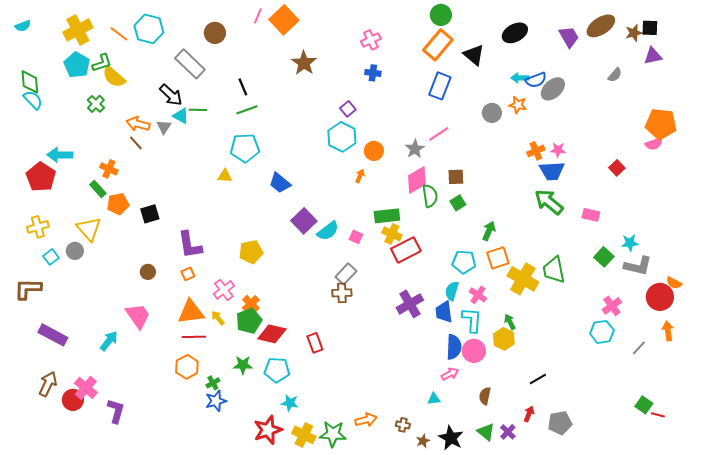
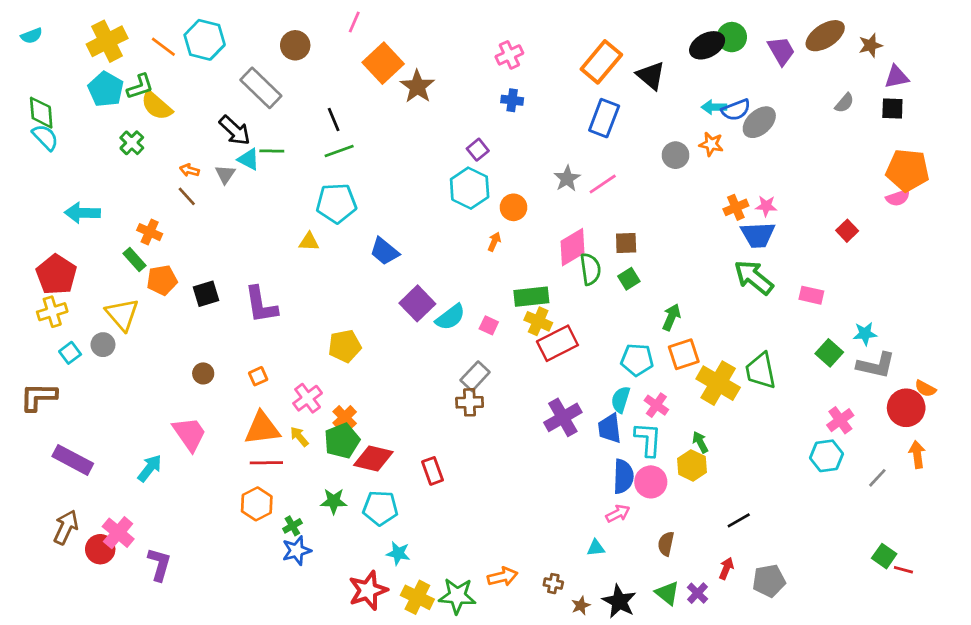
green circle: (441, 15) -> (732, 37), moved
orange square: (284, 20) -> (383, 63), moved
black square: (650, 28) -> (892, 108), moved
orange arrow: (138, 124) -> (189, 170), size x0.6
gray star: (415, 149) -> (567, 178), moved
red pentagon: (41, 177) -> (56, 275), moved
purple L-shape: (190, 245) -> (261, 305), moved

